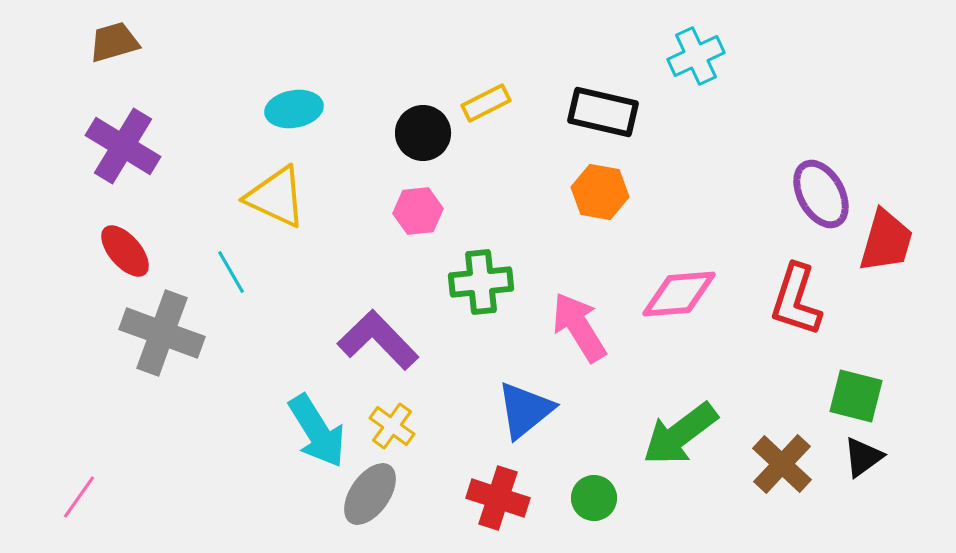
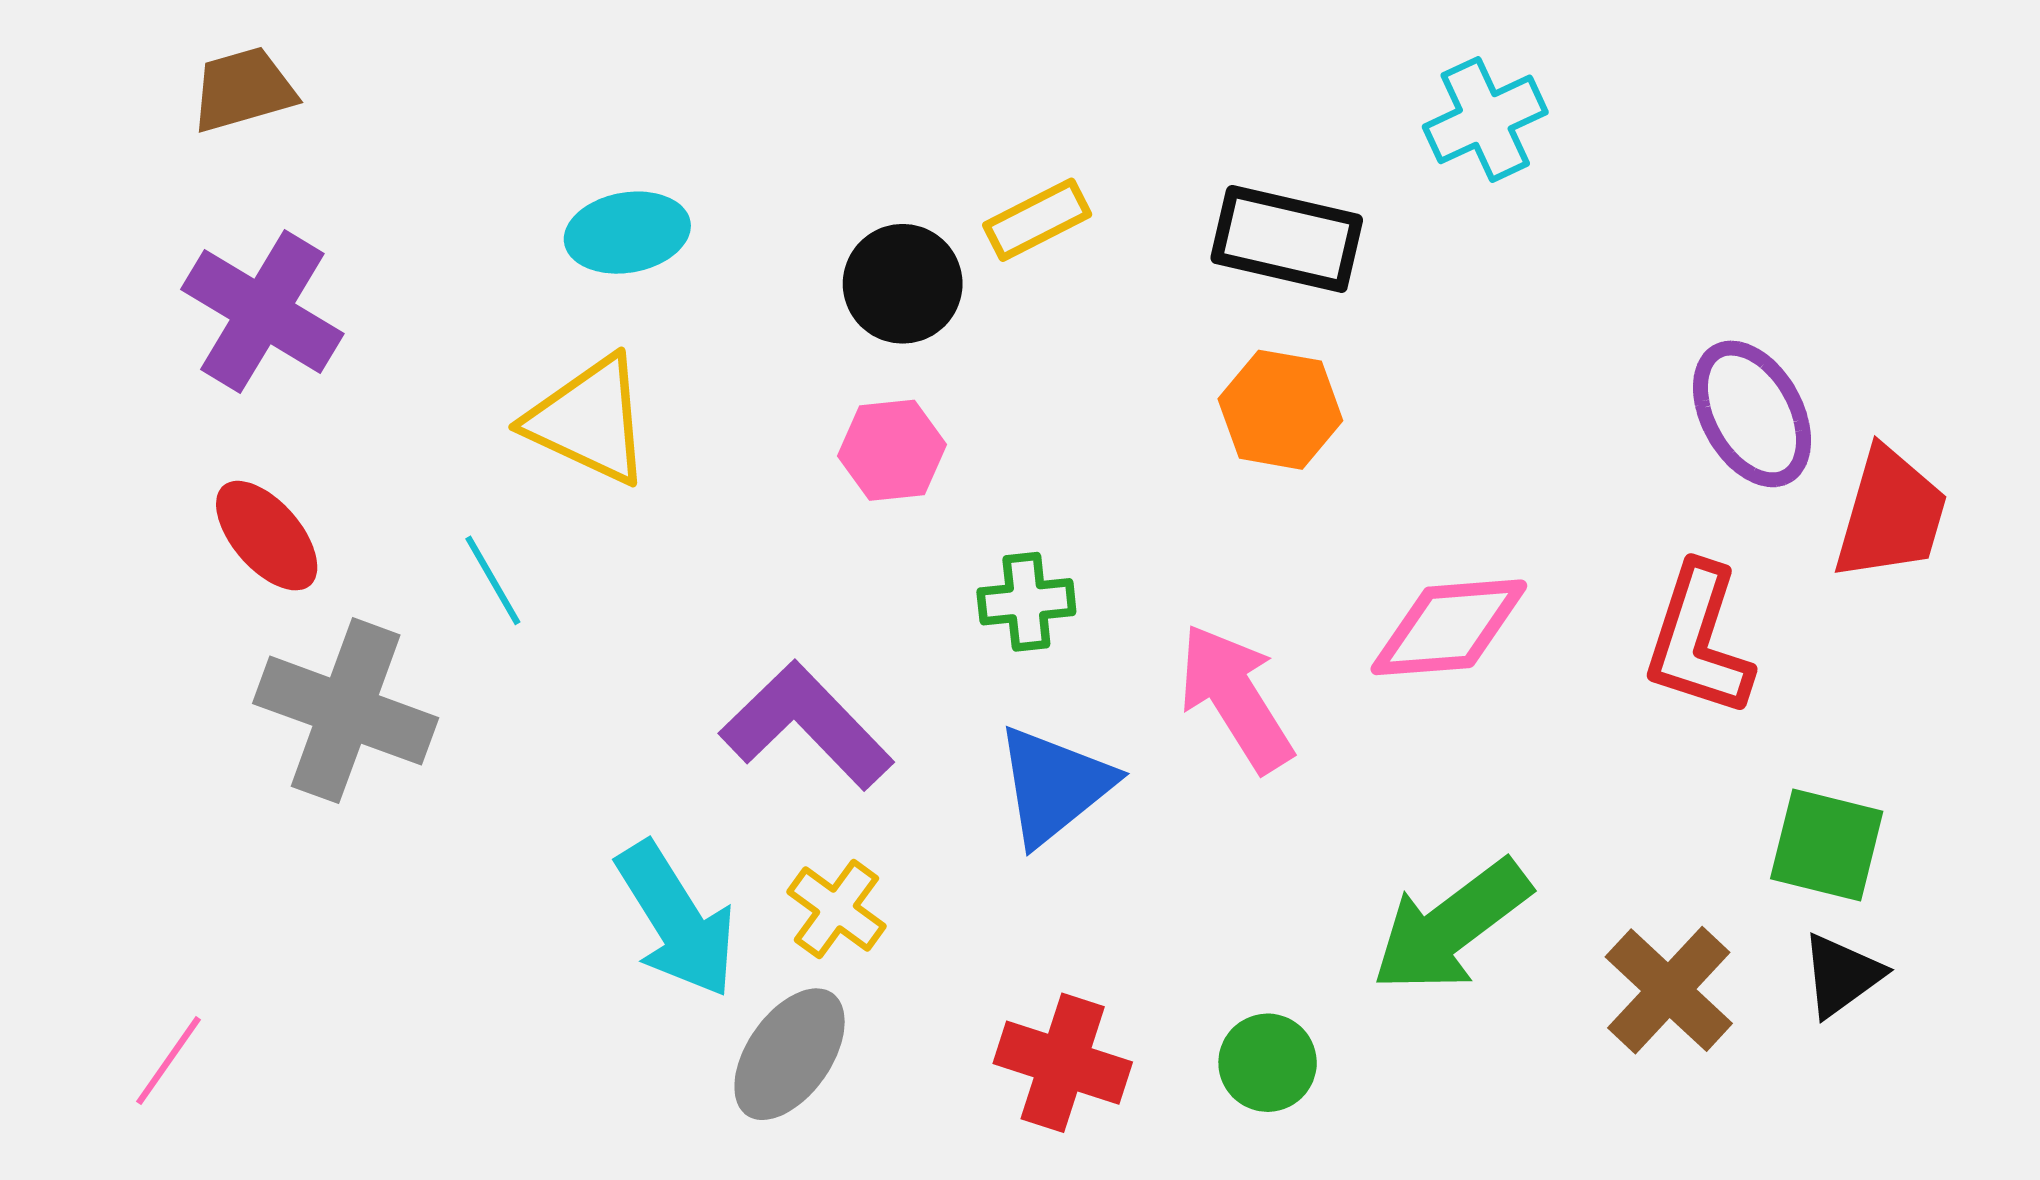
green cross: (481, 282) -> (1026, 602), size x0.7
blue triangle: (525, 410) -> (1054, 785), moved

